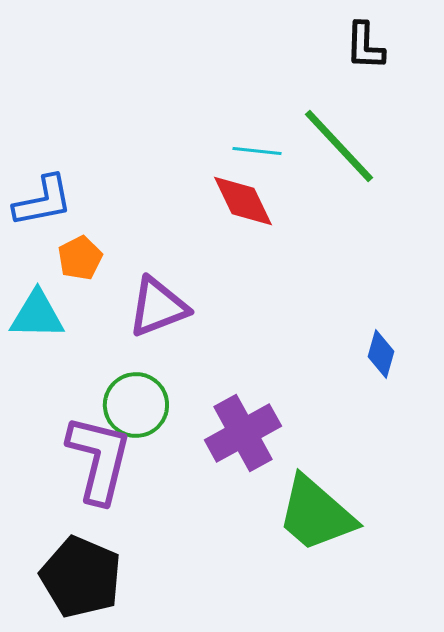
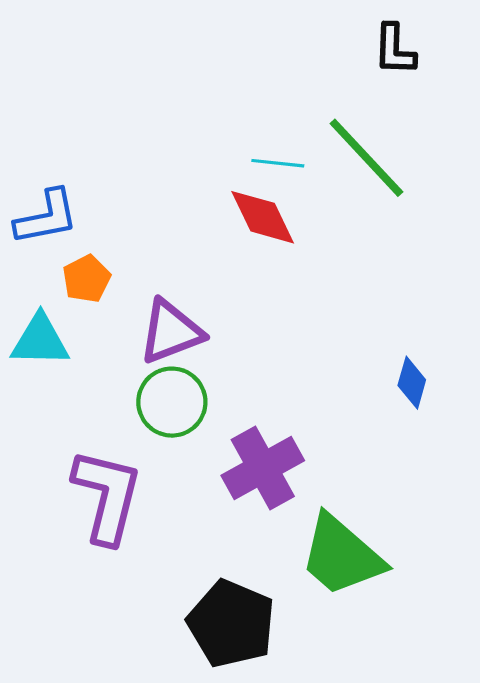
green circle: (136, 405) -> (172, 402), moved
black pentagon: (81, 577) -> (231, 624), moved

